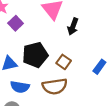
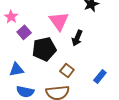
black pentagon: (35, 55) -> (44, 49), moved

